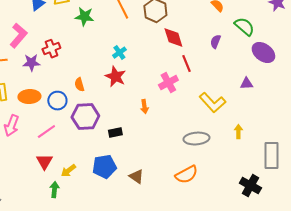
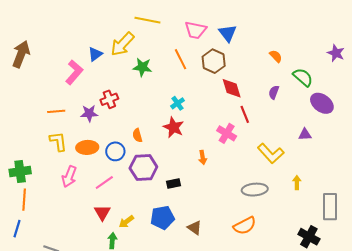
pink L-shape: (18, 36) -> (74, 72), moved
pink cross: (168, 83) -> (227, 133), turned -30

